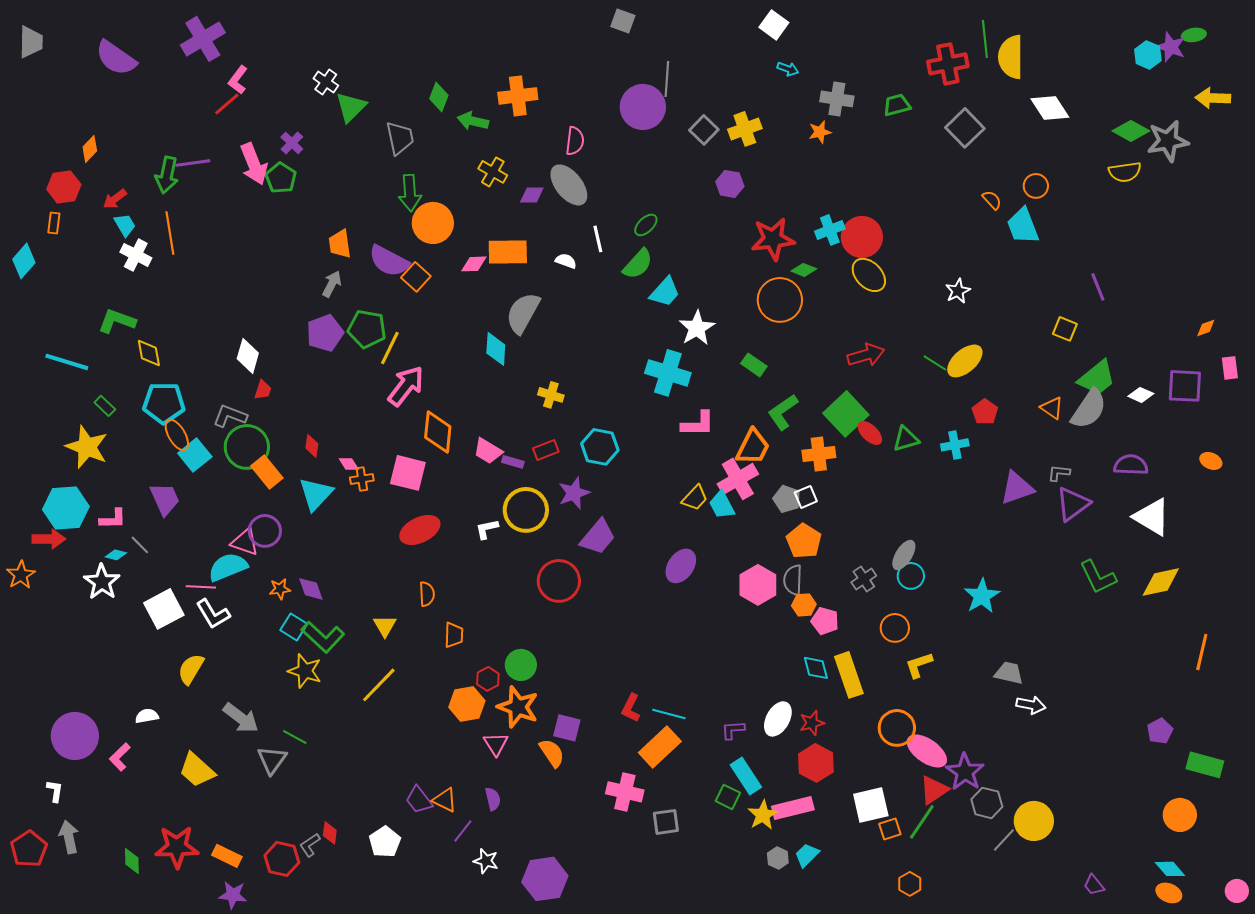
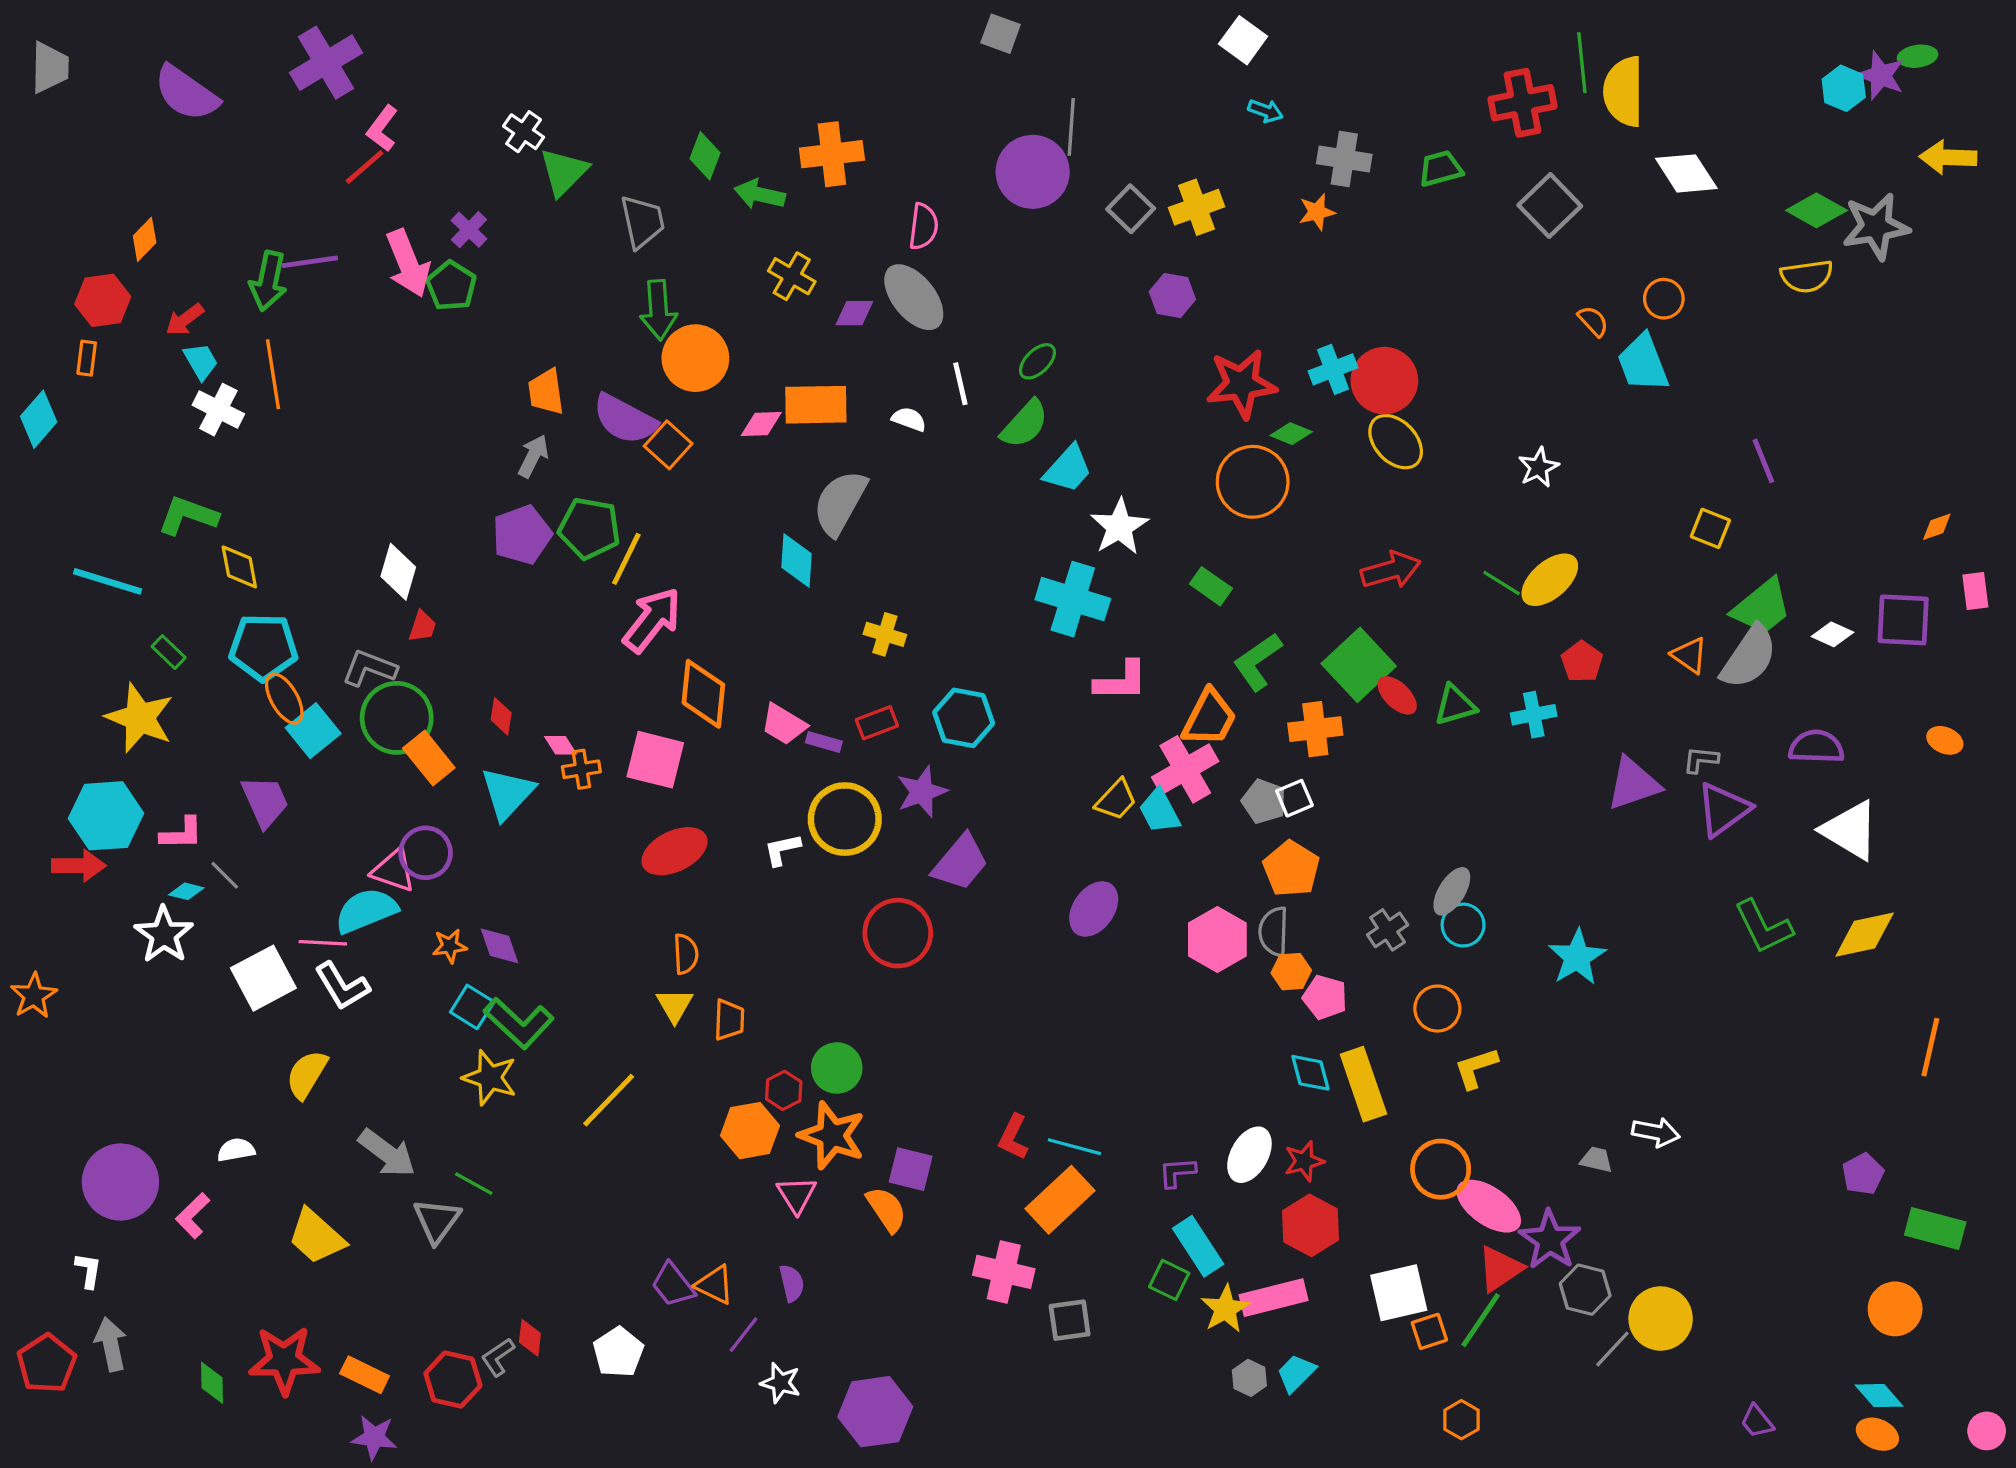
orange star: (21, 575) -> (34, 996), moved
yellow triangle: (385, 626) -> (675, 1005), moved
gray trapezoid: (1009, 673) -> (1596, 1160), moved, size x0.7

